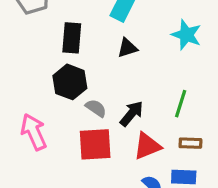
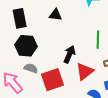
black triangle: (127, 48) -> (55, 15), turned 40
gray semicircle: (96, 108) -> (31, 68), moved

